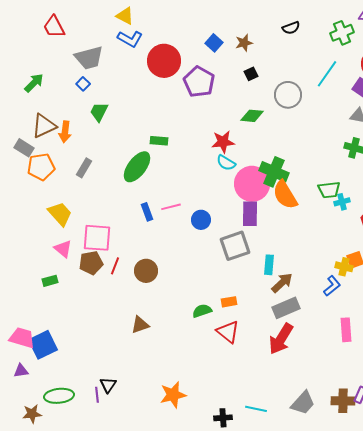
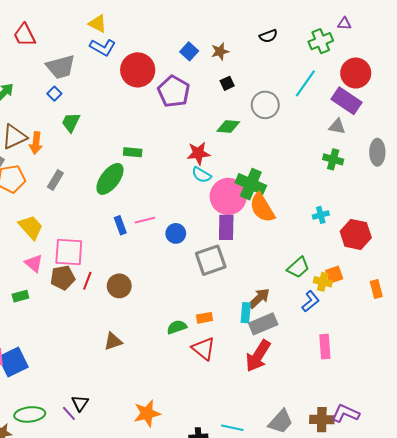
green trapezoid: (329, 190) -> (298, 267), moved, turned -35
cyan rectangle: (269, 265) -> (246, 313), moved
purple line: (97, 395) -> (69, 413), turned -35

